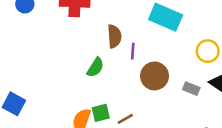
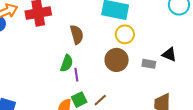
purple line: (133, 51) -> (76, 75), moved
yellow circle: (208, 51) -> (125, 34), moved

